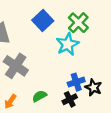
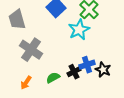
black cross: (70, 99) -> (74, 72), moved

